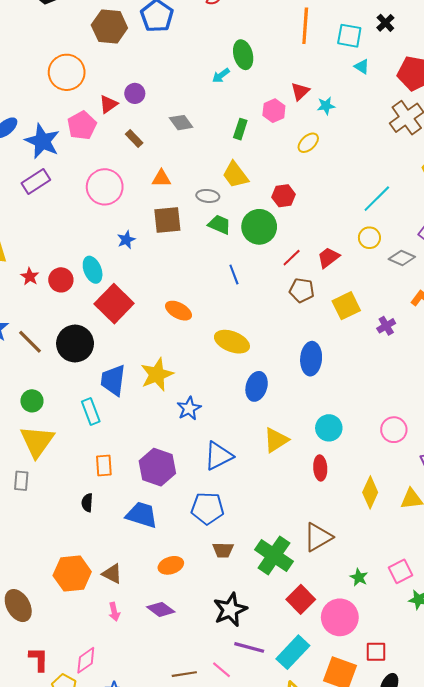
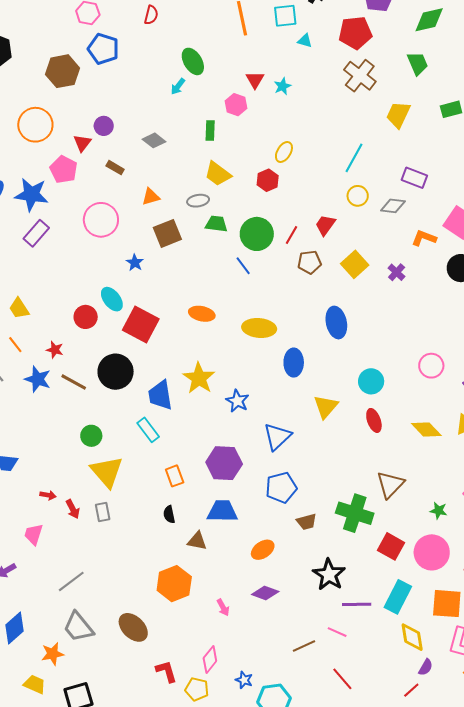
yellow ellipse: (308, 143) -> (284, 152), moved
green circle: (259, 227) -> (257, 234), moved
red star: (30, 277) -> (55, 350), moved
yellow diamond: (370, 492) -> (426, 429), turned -52
brown triangle: (112, 574) -> (197, 541), moved

